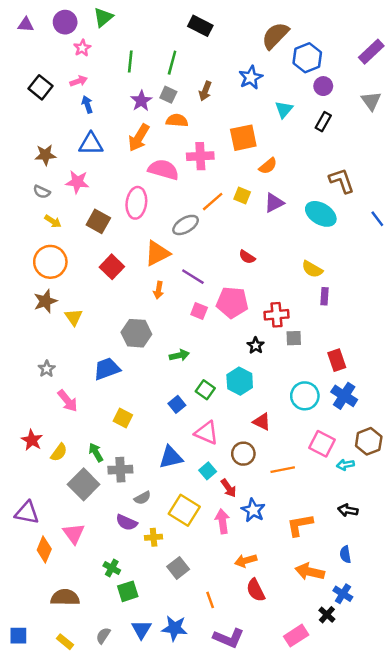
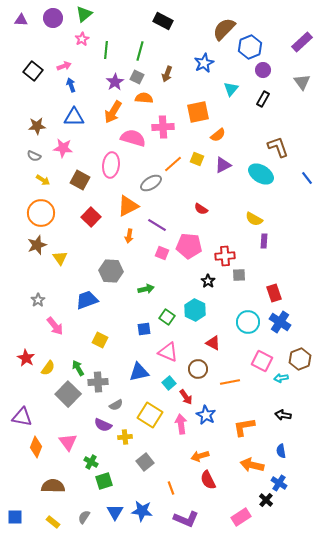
pink star: (82, 48) -> (82, 39), moved
blue square: (177, 404) -> (144, 329), turned 32
pink triangle: (74, 534) -> (68, 442), moved

